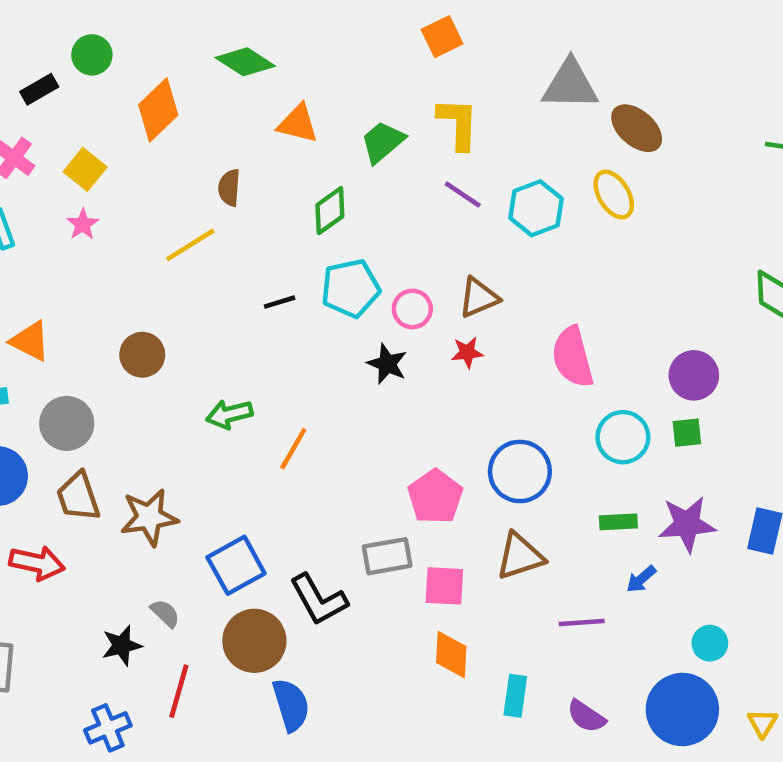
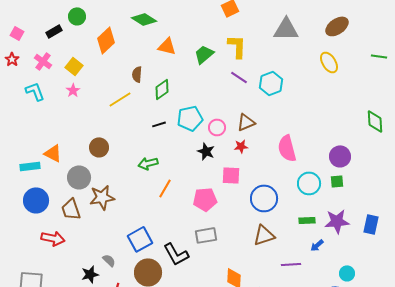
brown ellipse: (637, 128) -> (337, 26), moved, turned -75
yellow ellipse: (614, 195) -> (329, 62), moved
green diamond: (330, 211) -> (162, 89), moved
orange triangle: (30, 341) -> (53, 153), moved
green arrow: (229, 414) -> (148, 163), moved
gray circle: (67, 423) -> (79, 177), moved
pink pentagon: (435, 497) -> (205, 199), moved, turned 30
brown star: (149, 517) -> (102, 197), moved
pink square: (444, 586) -> (231, 175), moved

